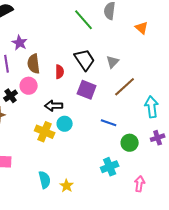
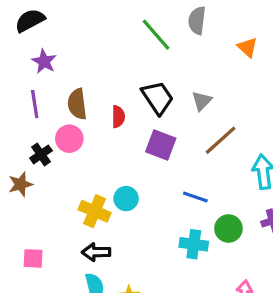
purple star: (20, 43) -> (44, 61), moved
black arrow: (54, 106) -> (96, 252), moved
cyan cross: (110, 167) -> (194, 244), moved, turned 30

